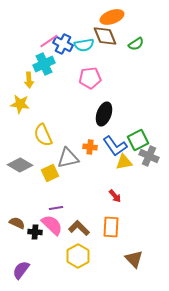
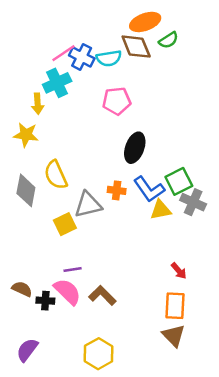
green semicircle: (136, 44) -> (168, 40), moved
gray diamond: (20, 165) -> (26, 190), moved, turned 70
red arrow: (115, 196) -> (179, 271), moved
orange rectangle: (111, 227) -> (175, 306), moved
yellow hexagon: (78, 256) -> (98, 354), moved

